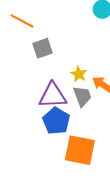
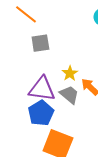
gray trapezoid: (82, 96) -> (69, 95), turned -40

